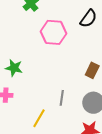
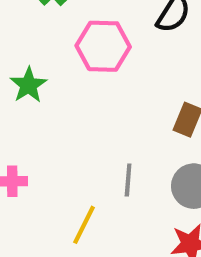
green star: (14, 68) -> (28, 85), moved, turned 30

